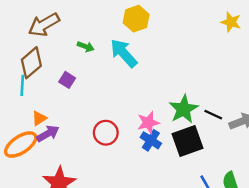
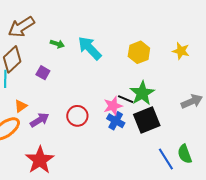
yellow hexagon: (136, 19) -> (139, 52), moved
yellow star: (231, 22) -> (181, 51), moved
black line: (213, 115) -> (126, 99), moved
purple arrow: (48, 134) -> (40, 120), moved

